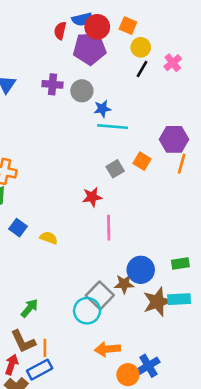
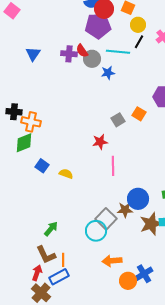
red semicircle: (60, 31) -> (82, 51), moved, turned -48
cyan line: (113, 127) -> (118, 52), moved

